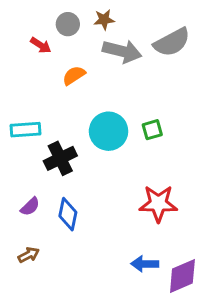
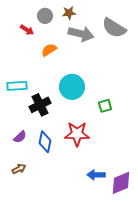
gray semicircle: (172, 42) -> (114, 28), turned 60
green square: (152, 130) -> (105, 106), moved
red star: (158, 204) -> (77, 134), moved

